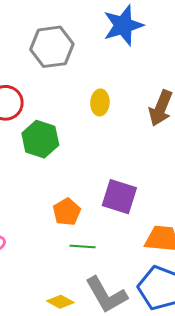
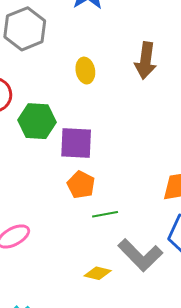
purple square: (119, 197) -> (76, 143), moved

